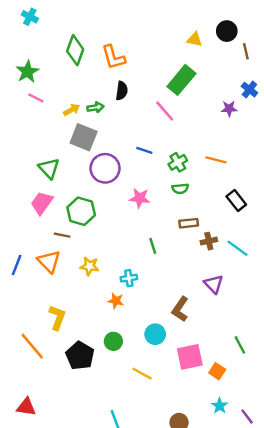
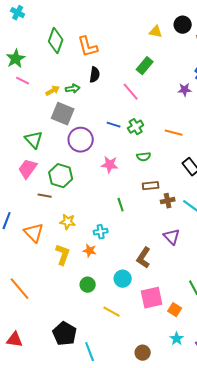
green rectangle: (181, 80) -> (145, 66), size x0.7
green cross: (178, 162) -> (136, 127), moved
orange triangle: (49, 261) -> (34, 233), moved
yellow L-shape: (57, 317) -> (63, 255), moved
black pentagon: (80, 356) -> (65, 334), moved

